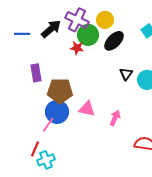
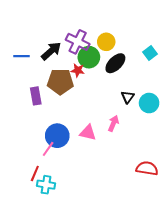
brown pentagon: (60, 91) -> (60, 82), moved
pink arrow: (115, 118) -> (113, 123), moved
cyan cross: (46, 160) -> (46, 185), turned 30

